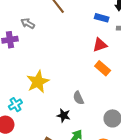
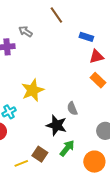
blue rectangle: (102, 18) -> (86, 37), moved
black star: (64, 116) -> (56, 125), size x1.5

